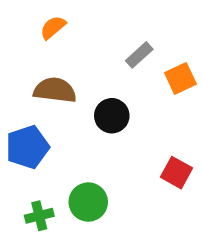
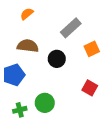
gray rectangle: (139, 55) -> (71, 28), size x1.5
orange square: (180, 78) -> (92, 49), moved

